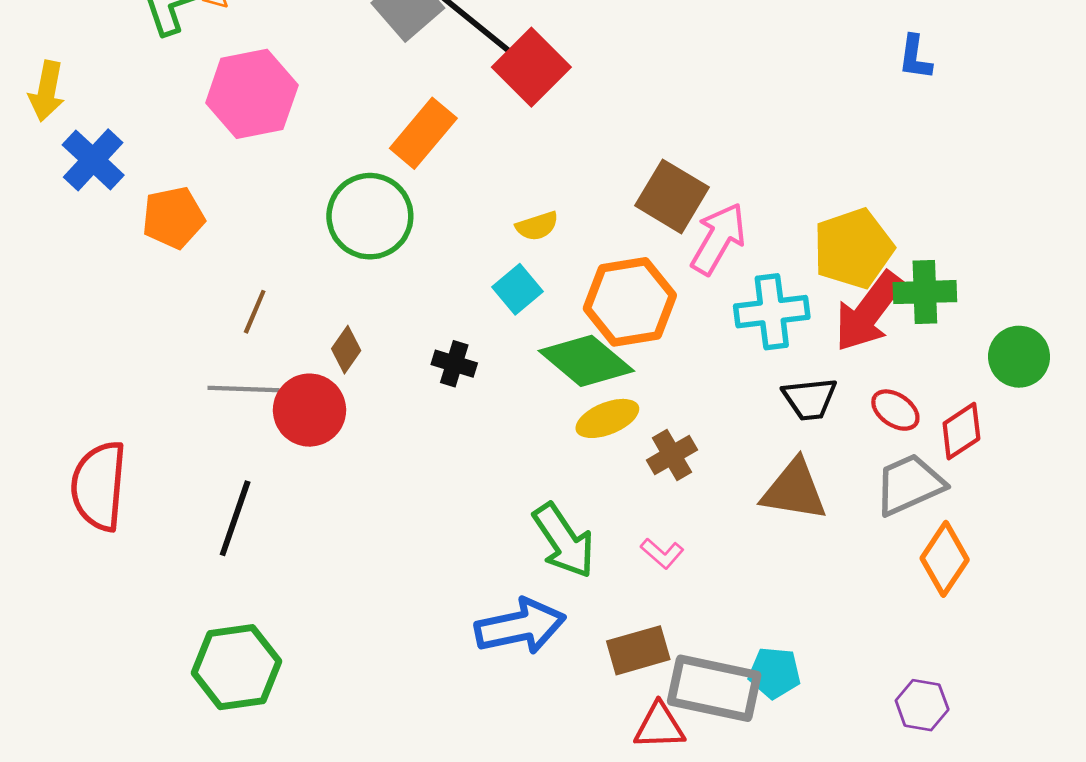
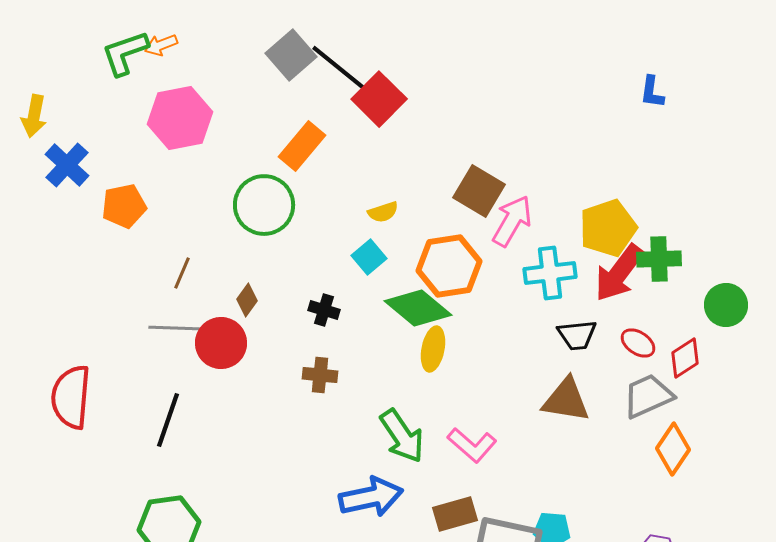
yellow ellipse: (607, 418) -> (433, 349), turned -57
brown cross: (672, 455) -> (320, 375), moved, turned 36
pink L-shape: (662, 553) -> (472, 445), size x1.6

